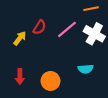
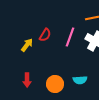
pink line: (67, 29) -> (70, 37), turned -30
cyan semicircle: (86, 69) -> (80, 80), moved

